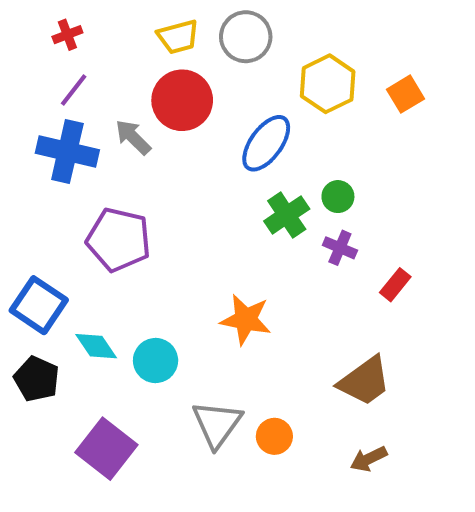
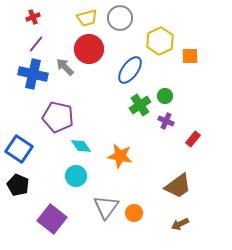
orange square: (406, 94) -> (190, 56), moved, turned 30
cyan diamond: (96, 346) -> (81, 146), moved

